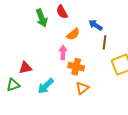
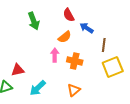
red semicircle: (62, 12) -> (69, 15), moved
brown line: (105, 42) -> (104, 45), moved
orange cross: (76, 67) -> (75, 61), moved

